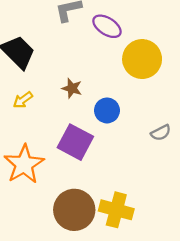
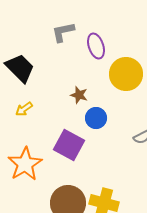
purple ellipse: (107, 26) -> (96, 46), turned 40
brown star: (72, 88) -> (79, 95), moved

